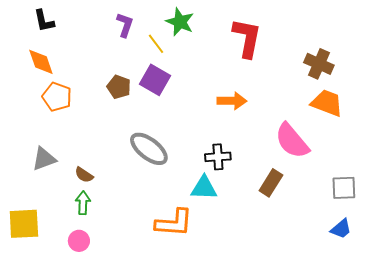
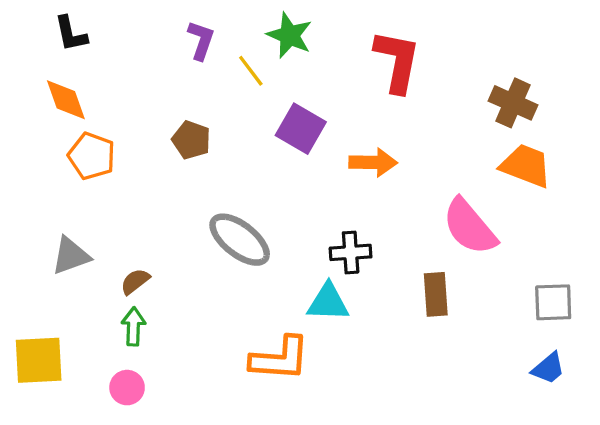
purple square: (155, 80) -> (301, 129), moved
brown semicircle: (84, 175) -> (135, 281), turned 108
brown rectangle: (271, 183) -> (436, 294), turned -36

